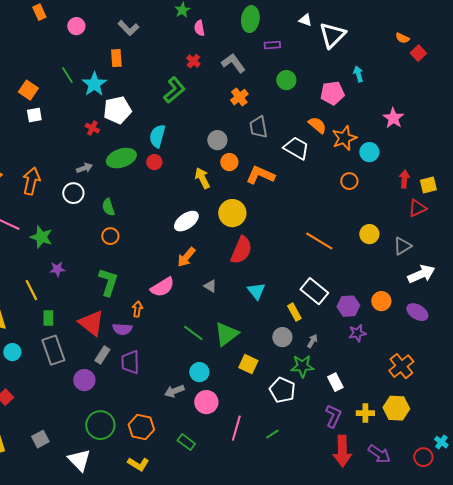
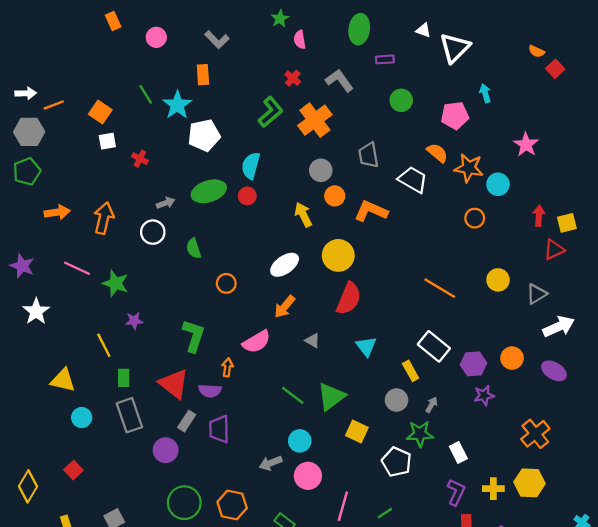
orange cross: (239, 97) -> (315, 120), moved, size x1.6
red cross: (92, 128) -> (140, 159), moved
orange star: (344, 138) -> (469, 168), turned 30
orange circle: (110, 236) -> (226, 283), moved

